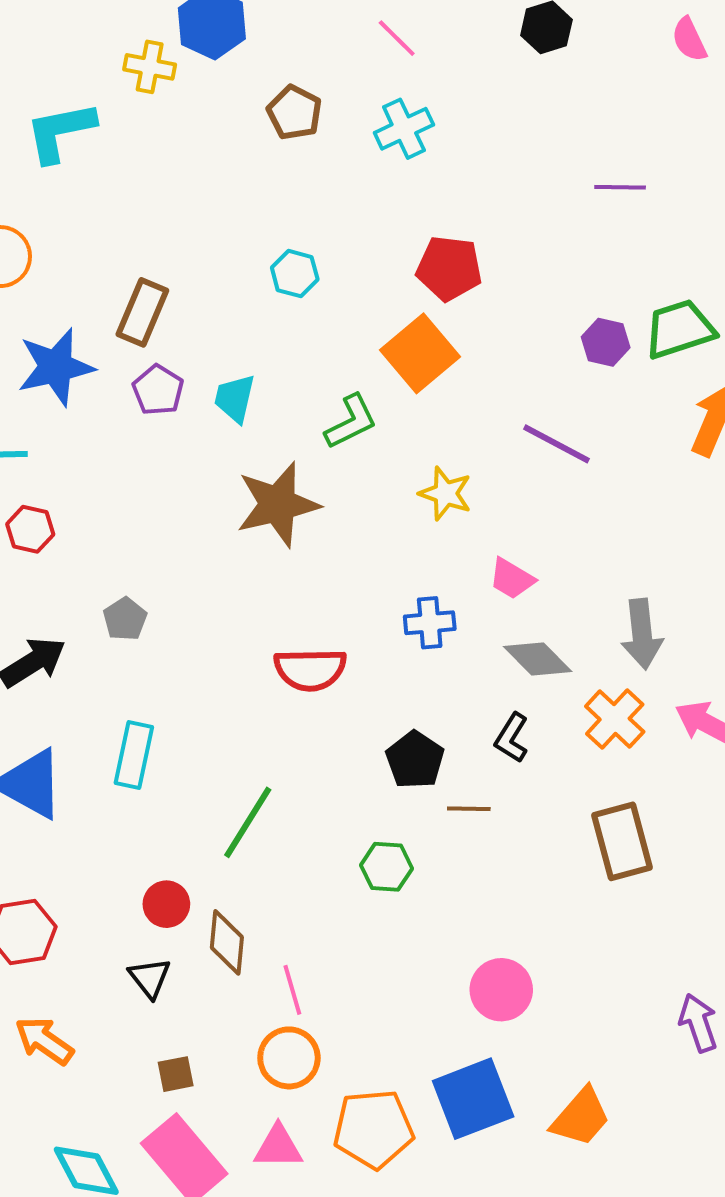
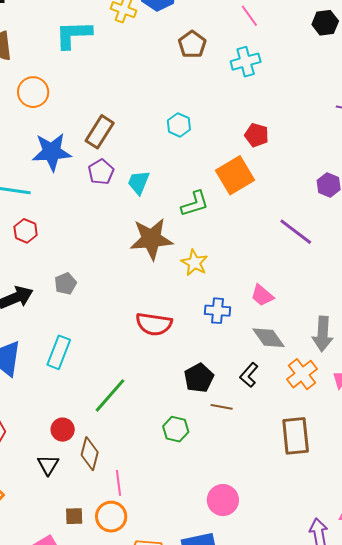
red pentagon: (449, 268) -> (257, 135), size x0.7
yellow star: (445, 493) -> (194, 263), moved
brown square: (176, 1074) -> (74, 516), moved

